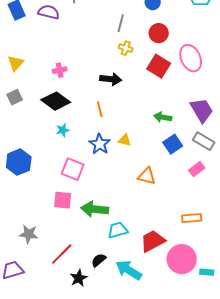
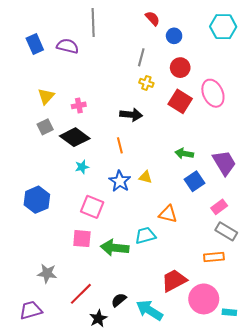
yellow triangle: (16, 63) -> (46, 96), moved
gray square: (15, 97) -> (45, 127), moved
purple trapezoid: (202, 110) -> (224, 163), moved
gray rectangle: (204, 141) -> (226, 231), moved
cyan trapezoid: (118, 230) -> (145, 235), moved

